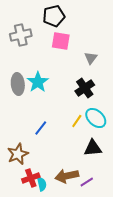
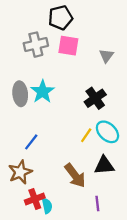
gray cross: (21, 35) -> (36, 45), moved
gray triangle: (91, 58) -> (106, 56), moved
blue line: (41, 128) -> (31, 142), moved
brown arrow: (67, 176) -> (75, 175), moved, turned -115
purple line: (87, 182) -> (97, 203), turned -64

